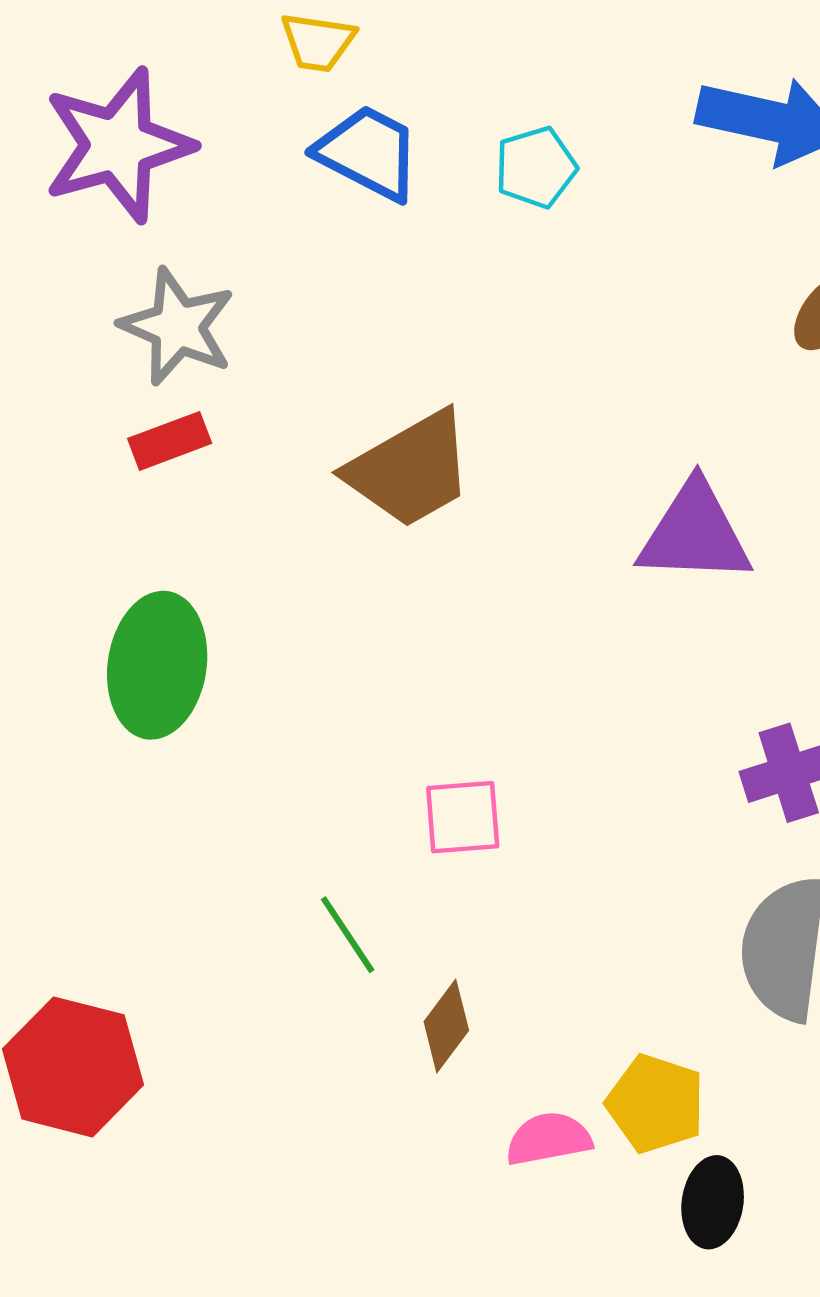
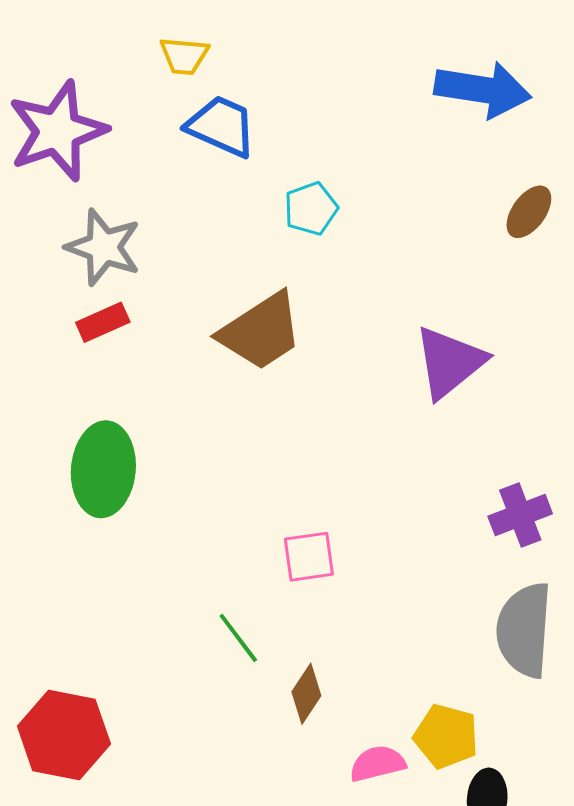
cyan pentagon: (536, 167) -> (311, 209), moved
purple triangle: (695, 533) -> (450, 362), turned -38

